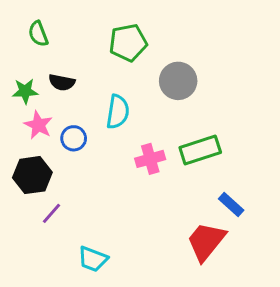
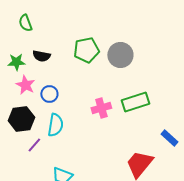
green pentagon: (128, 43) -> (86, 50), moved
cyan semicircle: (118, 112) -> (55, 125), moved
blue rectangle: (231, 205) -> (169, 138), moved

